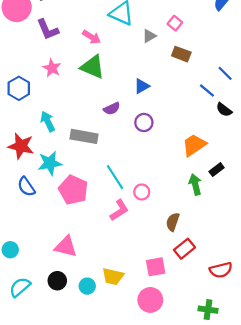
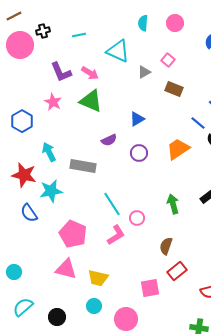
purple L-shape: (48, 30) -> (61, 72), moved
orange trapezoid: (194, 145) -> (178, 149), moved
green arrow: (195, 185) -> (173, 204), moved
pink pentagon: (73, 190) -> (73, 234), moved
yellow trapezoid: (113, 276) -> (98, 278), moved
black circle: (57, 281) -> (57, 317), moved
cyan circle: (87, 286) -> (94, 306), moved
pink circle: (150, 300) -> (126, 319), moved

